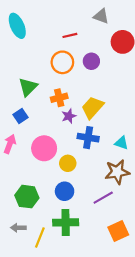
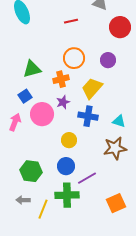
purple circle: (91, 61) -> (108, 60), moved
orange circle: (62, 62) -> (74, 58), moved
green triangle: (28, 87) -> (32, 69), turned 30
purple star: (69, 116) -> (63, 102), moved
pink circle: (44, 148) -> (42, 114), moved
purple line: (103, 198) -> (87, 178), moved

